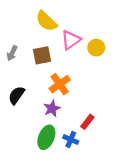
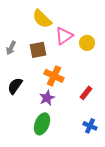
orange cross: (60, 84) -> (54, 76), turned -30
red rectangle: (87, 122) -> (86, 93), moved
blue cross: (71, 140) -> (90, 126), moved

